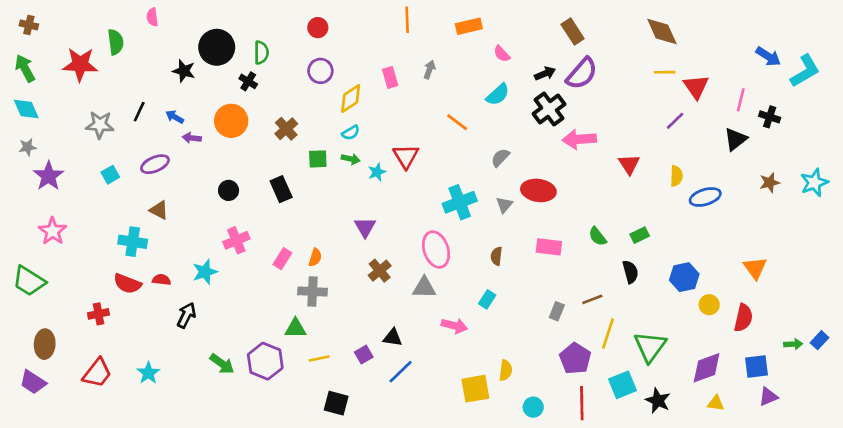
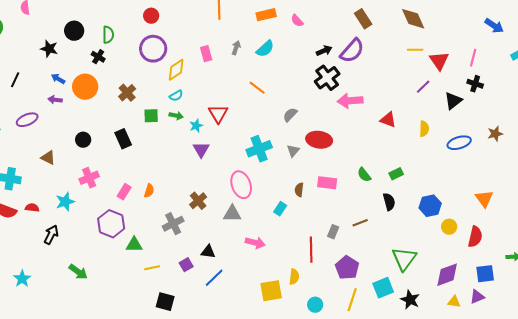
brown rectangle: (573, 32) -> (363, 19), moved
black circle: (217, 47) -> (74, 31), size x0.7
pink semicircle: (502, 54) -> (297, 21), moved
blue arrow: (768, 56) -> (494, 26), moved
purple circle: (320, 71) -> (153, 49), size x1.4
cyan semicircle: (498, 95) -> (265, 49), moved
pink line: (741, 100) -> (473, 58), moved
blue arrow: (175, 117) -> (58, 79), moved
black cross: (770, 117) -> (475, 84), moved
black triangle: (735, 139) -> (453, 101), moved
red triangle: (629, 164) -> (388, 120), turned -36
blue ellipse: (705, 197) -> (459, 143), moved
brown triangle: (159, 210) -> (48, 158), moved
purple triangle: (365, 227) -> (201, 150), moved
brown semicircle: (496, 256) -> (299, 190), moved
gray cross: (313, 292) -> (173, 224), moved, turned -30
cyan rectangle: (487, 299) -> (280, 209), moved
yellow line: (608, 334) -> (352, 300), moved
purple hexagon: (265, 361) -> (111, 224), moved
purple triangle: (768, 397) -> (477, 297), moved
red line: (582, 403) -> (311, 250), moved

